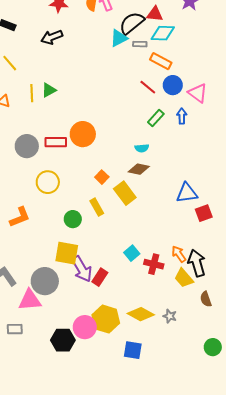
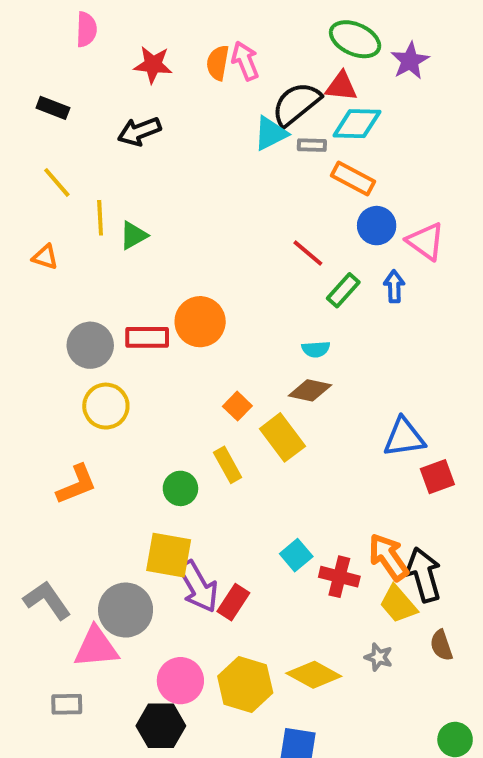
red line: (148, 87) -> (308, 253), moved
yellow line: (32, 93) -> (100, 218), moved
yellow circle: (48, 182) -> (106, 406), moved
orange arrow: (179, 254) -> (388, 557), size x1.4
gray star: (170, 316) -> (379, 657), moved
pink circle: (85, 327) -> (180, 681), moved

